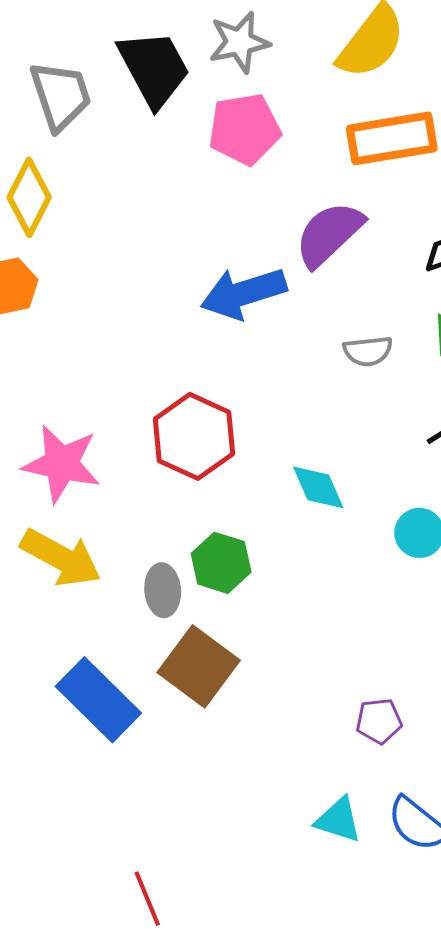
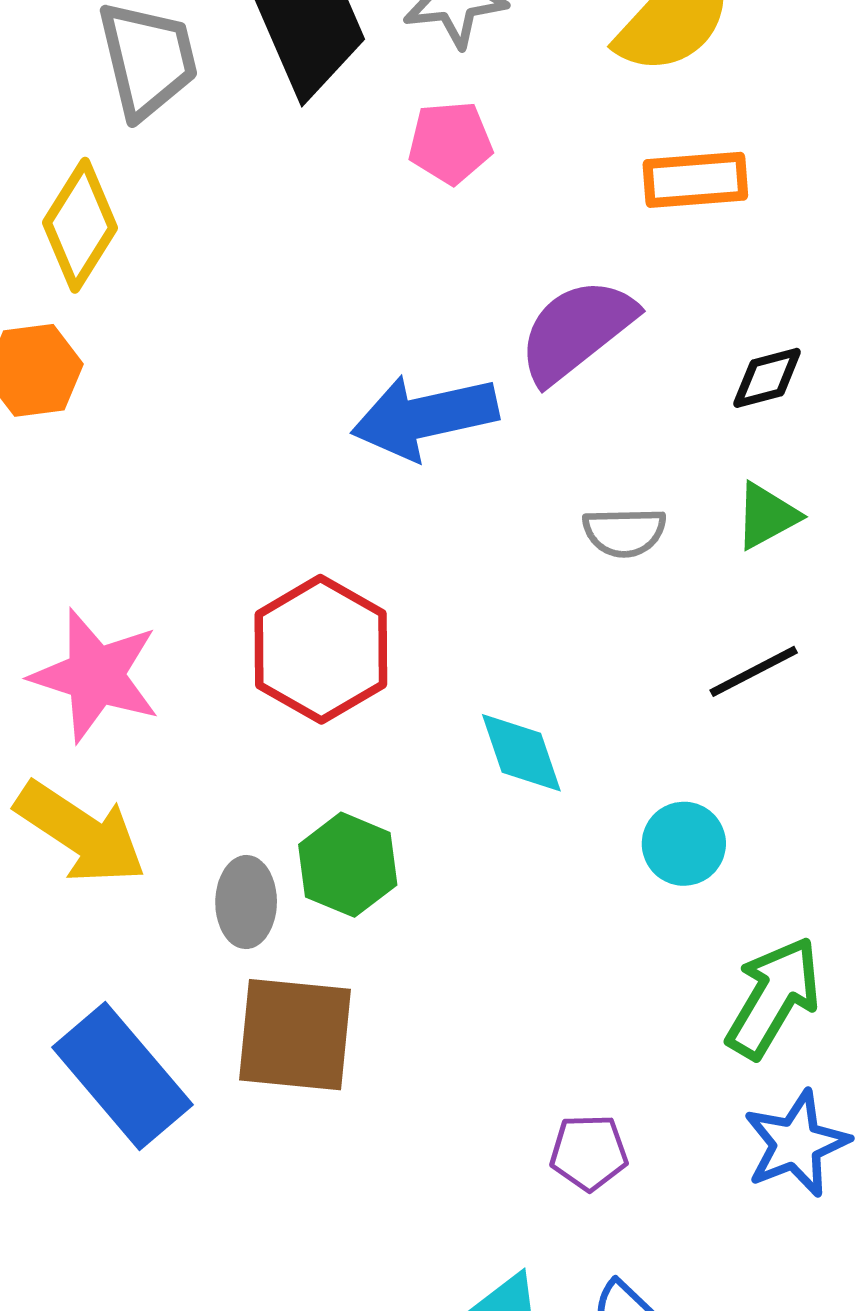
pink pentagon: (244, 129) -> (450, 143), size x0.7
orange rectangle: (392, 138) -> (695, 180), size x0.7
brown square: (199, 666) -> (295, 1035), turned -36

